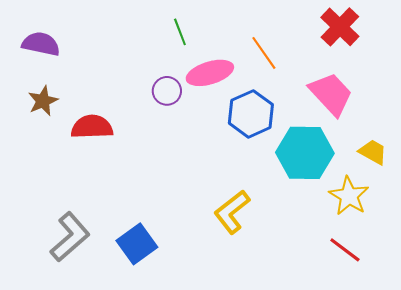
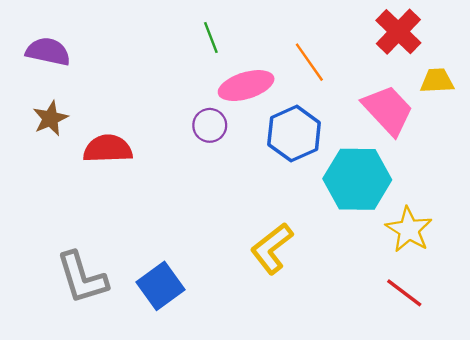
purple circle: (167, 91) -> (210, 125), moved
yellow trapezoid: (373, 152) -> (437, 81), moved, turned -32
gray L-shape: (70, 237) -> (82, 278), turned 114

